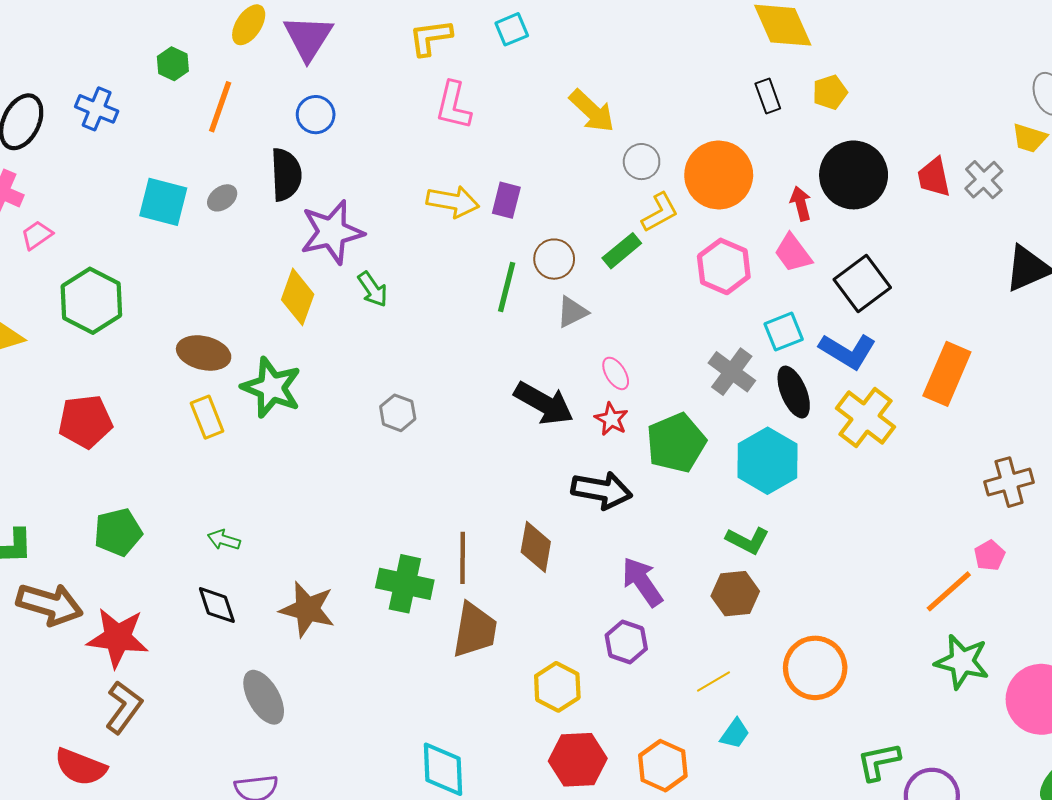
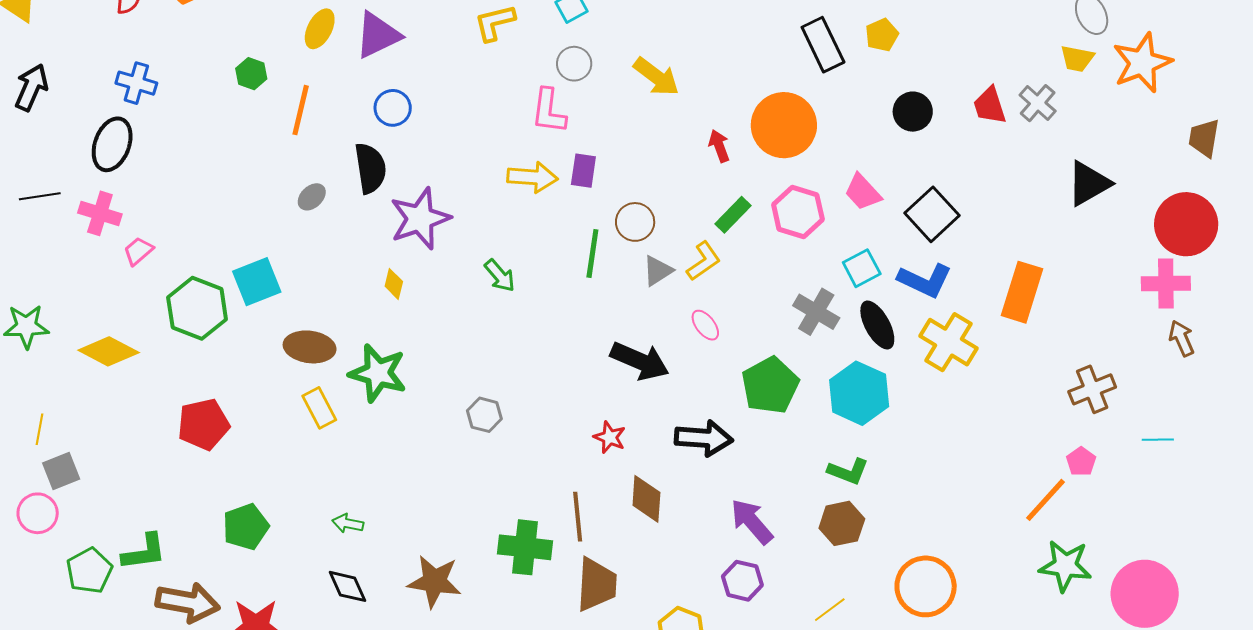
purple triangle: (308, 38) -> (378, 35), turned 38
black rectangle: (768, 96) -> (823, 45), size x1.6
pink L-shape: (453, 105) -> (549, 111), moved
blue cross: (97, 109) -> (136, 83), moved
gray circle: (642, 162) -> (574, 64), moved
black circle: (854, 175) -> (913, 112), size x0.6
cyan square: (163, 202) -> (257, 282), moved, turned -30
red arrow: (801, 204) -> (719, 146), moved
yellow L-shape: (660, 212) -> (704, 261), moved
green rectangle: (622, 251) -> (733, 215), moved
green arrow: (373, 289) -> (500, 276), moved
yellow diamond: (298, 297) -> (394, 284), size x0.6
gray hexagon: (398, 413) -> (484, 415), moved
red star: (611, 419) -> (610, 437), moved

